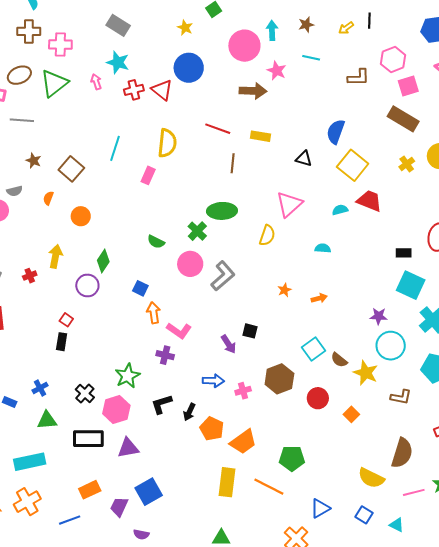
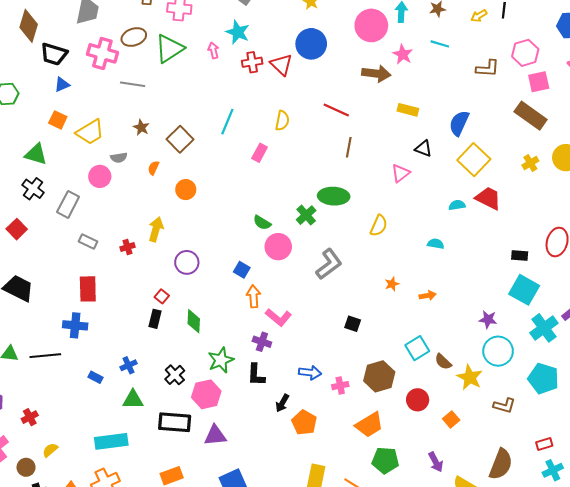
yellow rectangle: (260, 136) -> (408, 110), moved
yellow semicircle: (167, 143) -> (282, 121), size x0.7
pink triangle: (289, 204) -> (401, 173), moved, size x0.7
green diamond: (103, 261) -> (194, 321), moved, turned -35
pink circle: (190, 264) -> (278, 247), moved
purple arrow: (229, 344) -> (436, 462), moved
black L-shape: (162, 404) -> (256, 375), moved, turned -75
orange trapezoid: (243, 442) -> (369, 425), moved

